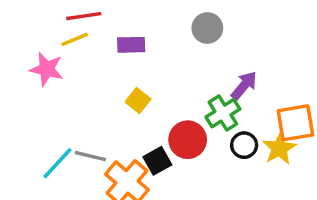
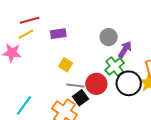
gray circle: (207, 28) -> (109, 37), moved
black circle: (244, 145) -> (129, 83), size x1.6
gray line: (90, 156) -> (75, 85), moved

